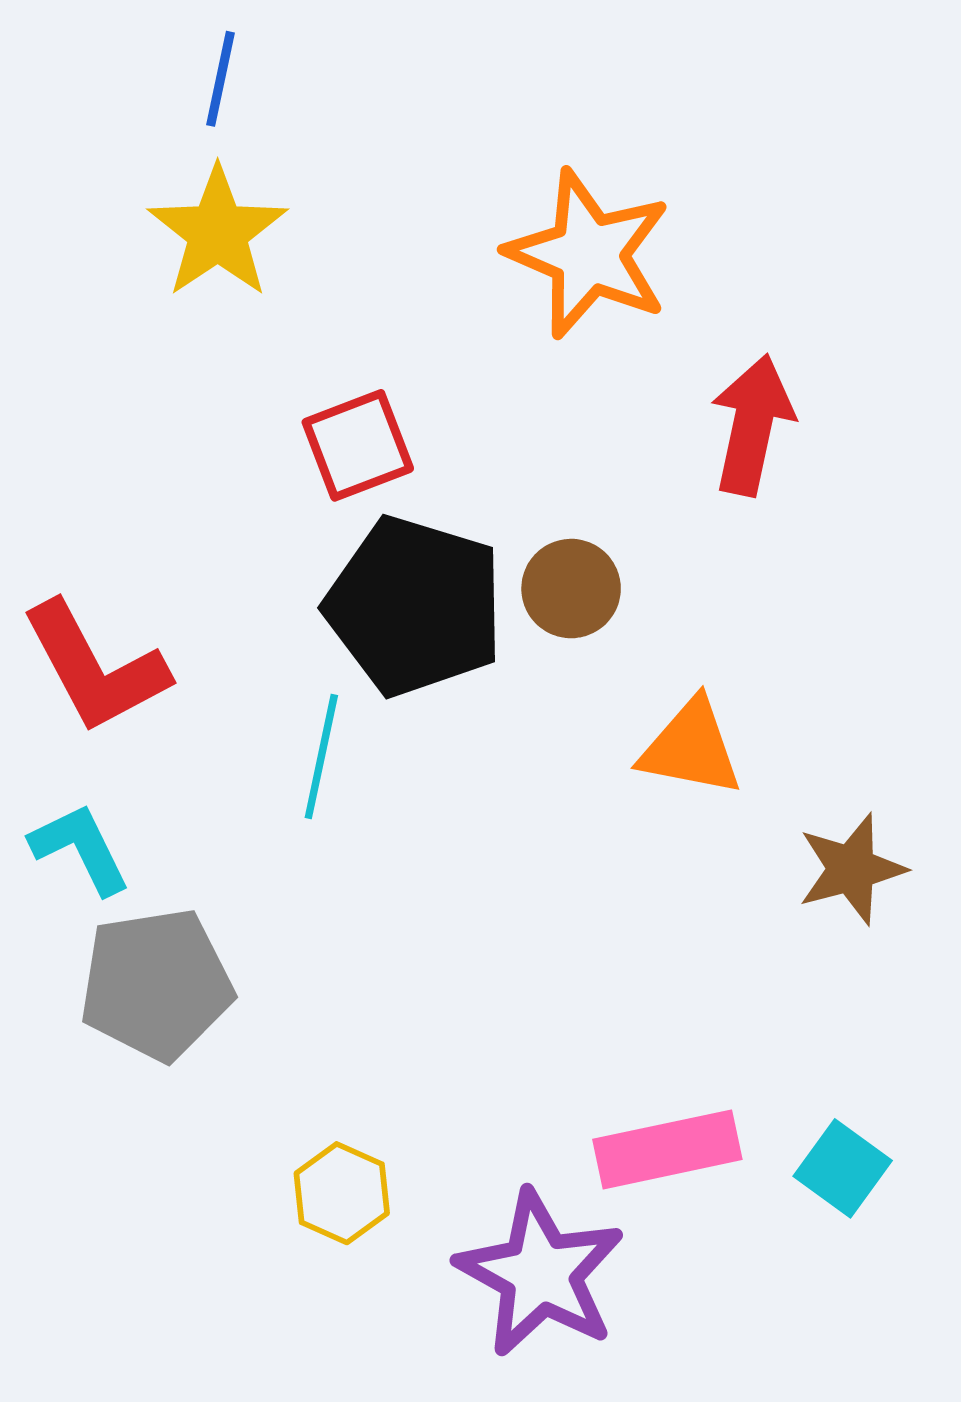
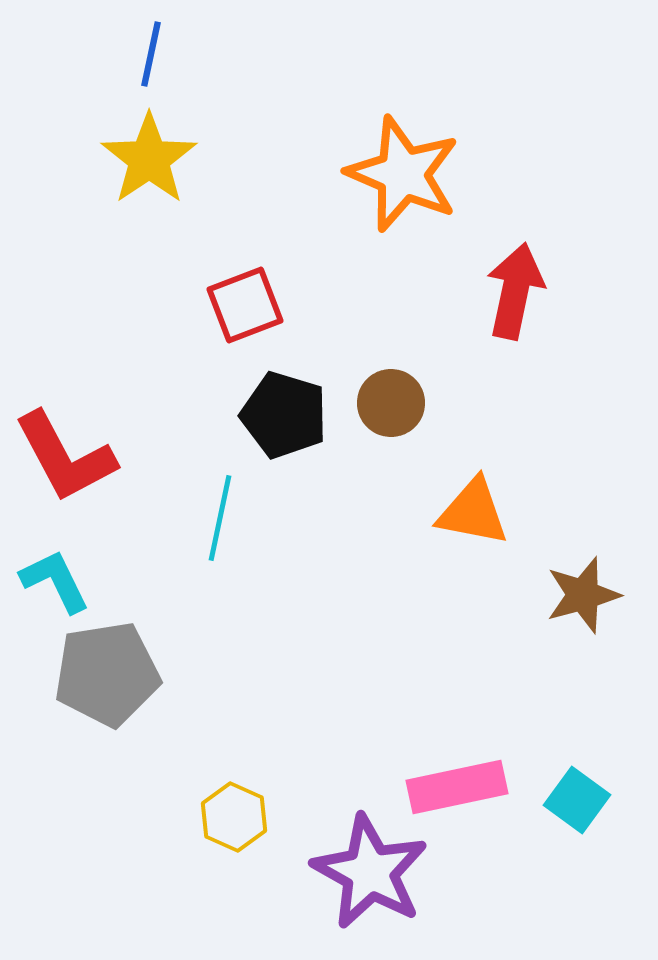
black pentagon: (415, 606) -> (284, 415), size x0.7

